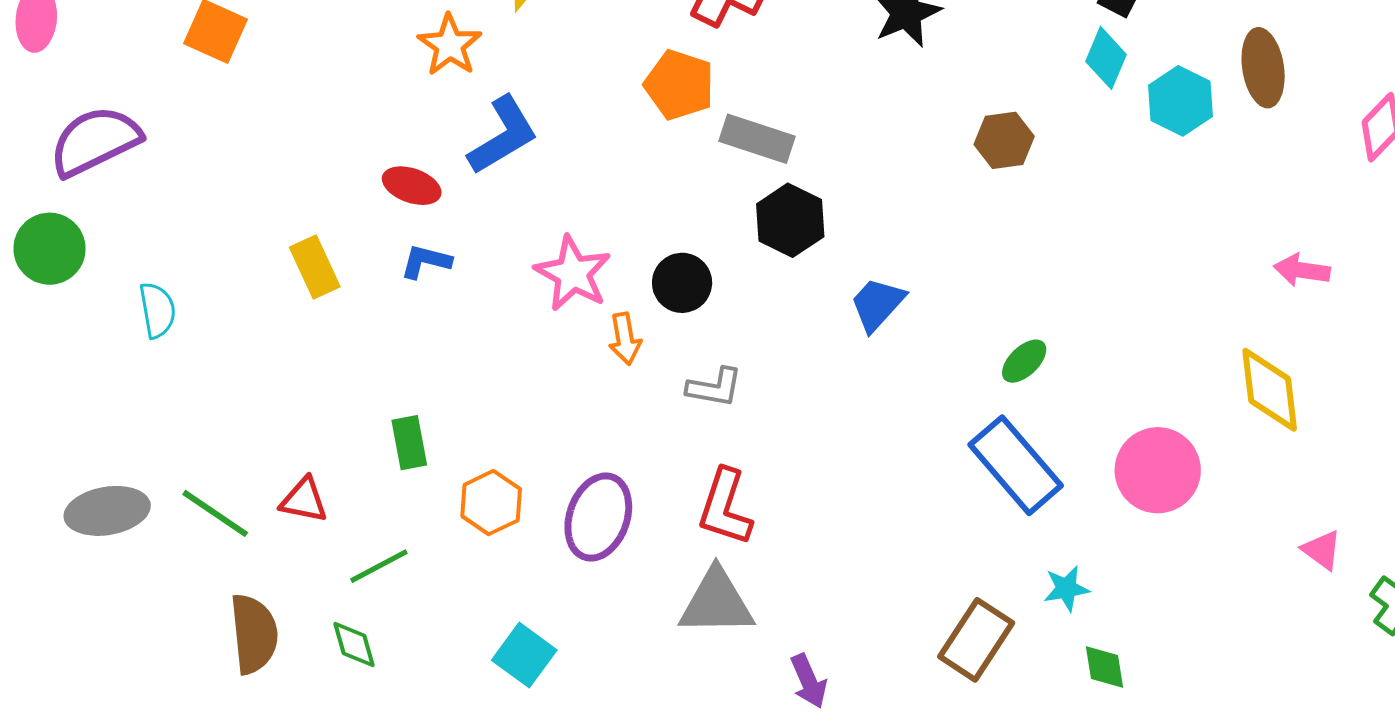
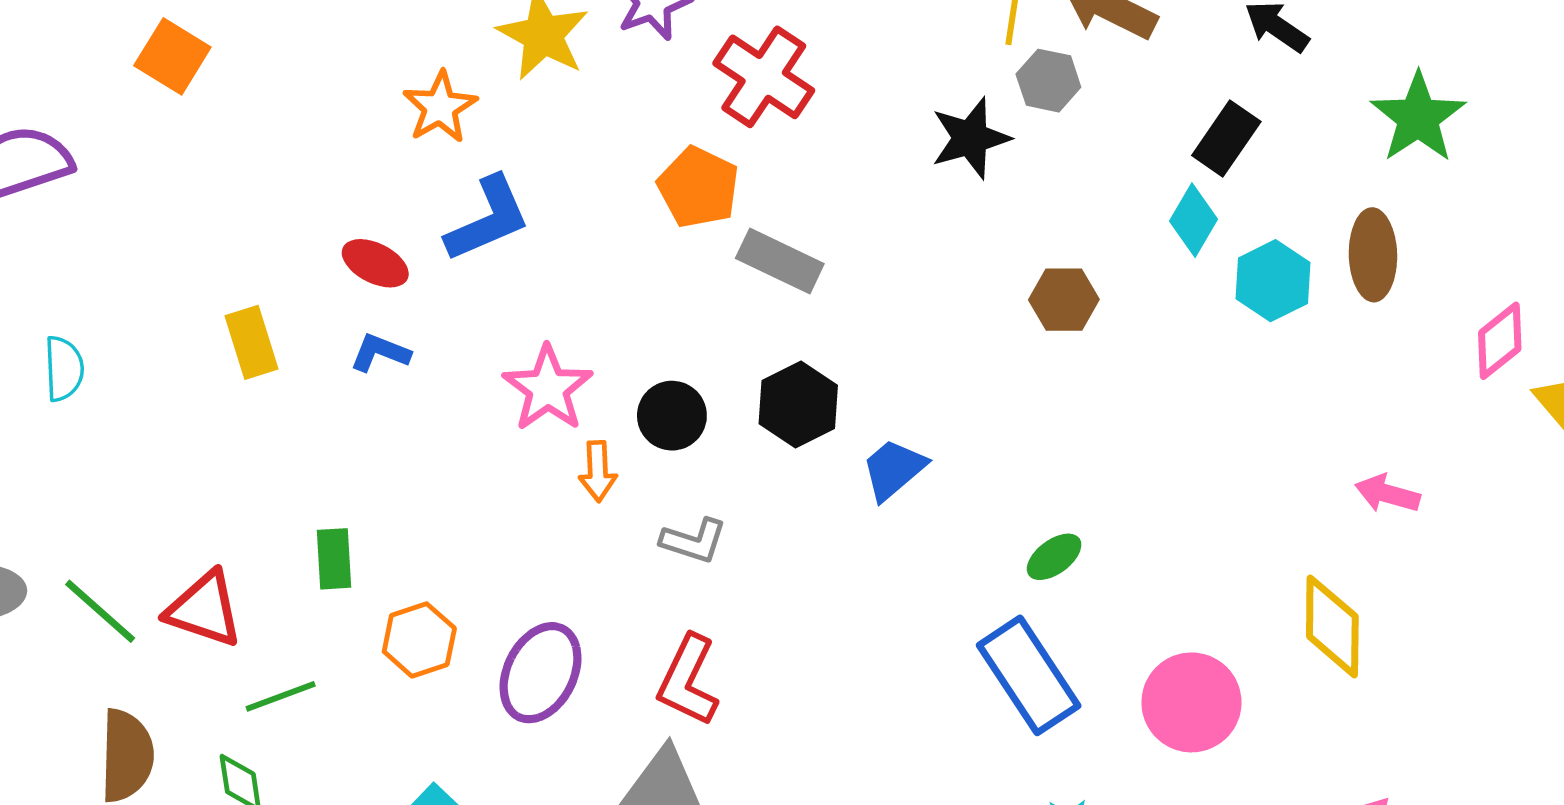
black hexagon: (790, 220) -> (798, 405), moved
red triangle: (304, 500) -> (204, 609), size x1.4

